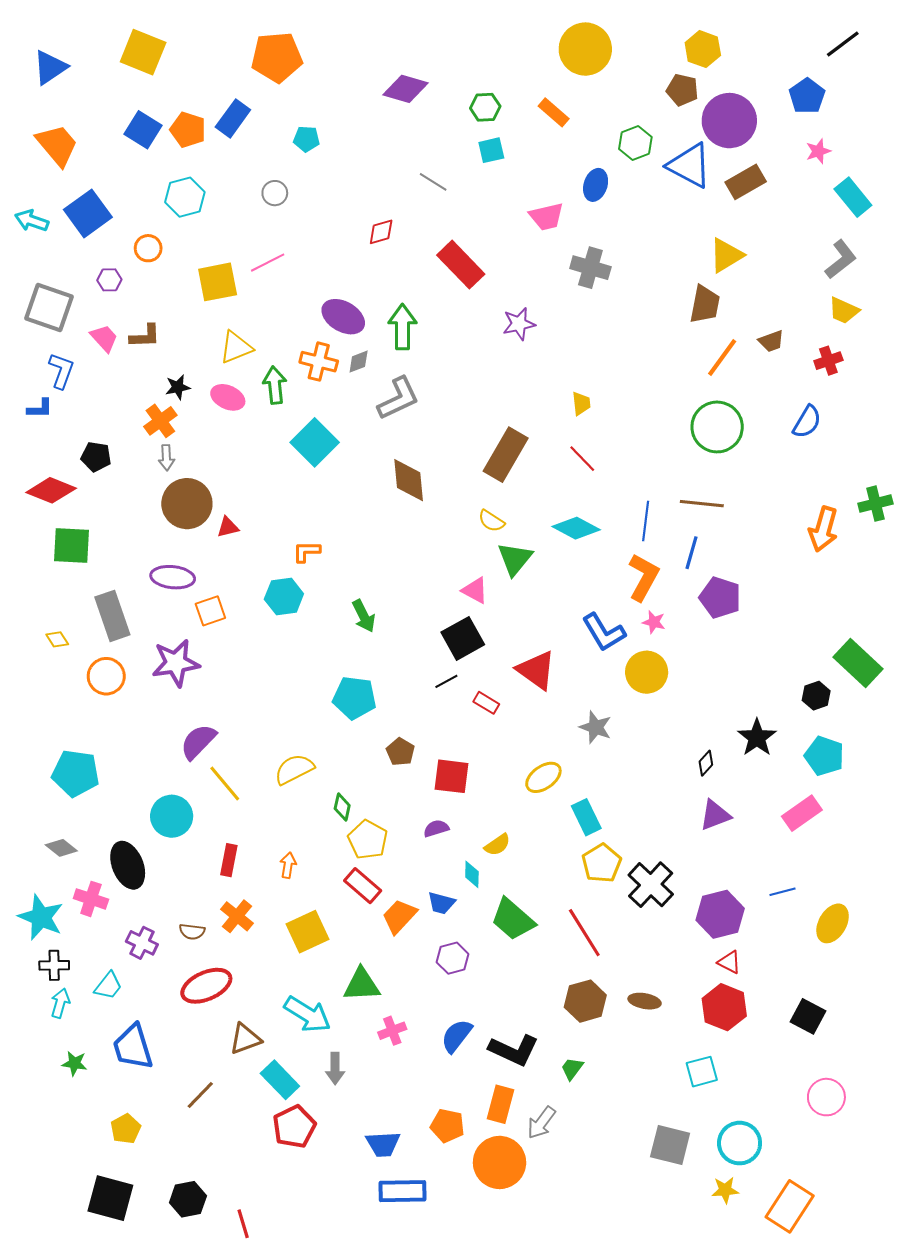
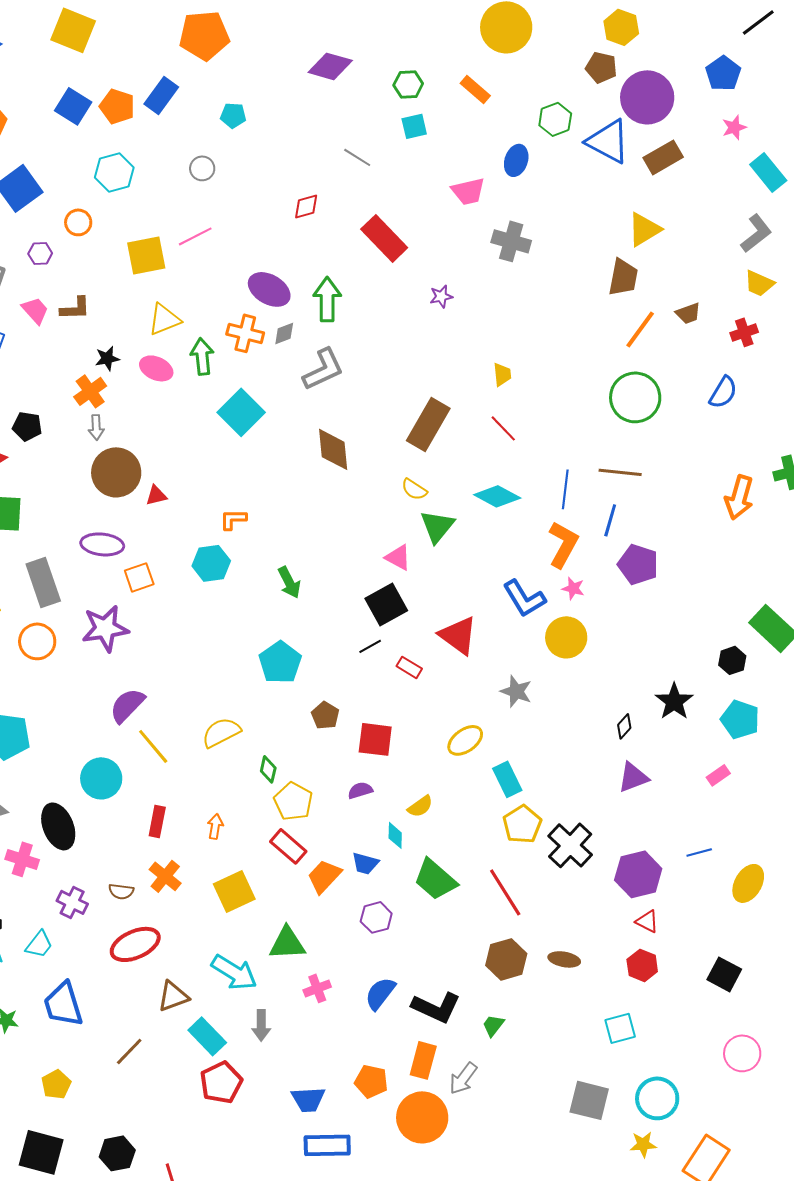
purple star: (519, 324) -> (441, 296), size x0.7
cyan pentagon: (354, 698) -> (280, 662), turned 30
pink rectangle: (802, 813) -> (718, 775), size x0.6
red hexagon: (724, 1007) -> (642, 965), size x0.7

